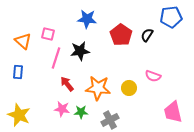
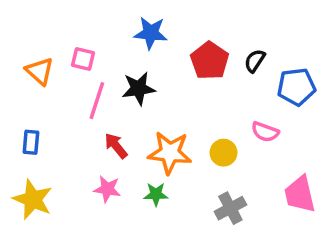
blue pentagon: (171, 17) -> (296, 87), moved
blue rectangle: (18, 72) -> (31, 142), moved
green star: (81, 112) -> (156, 194), moved
gray cross: (110, 120) -> (230, 208), moved

